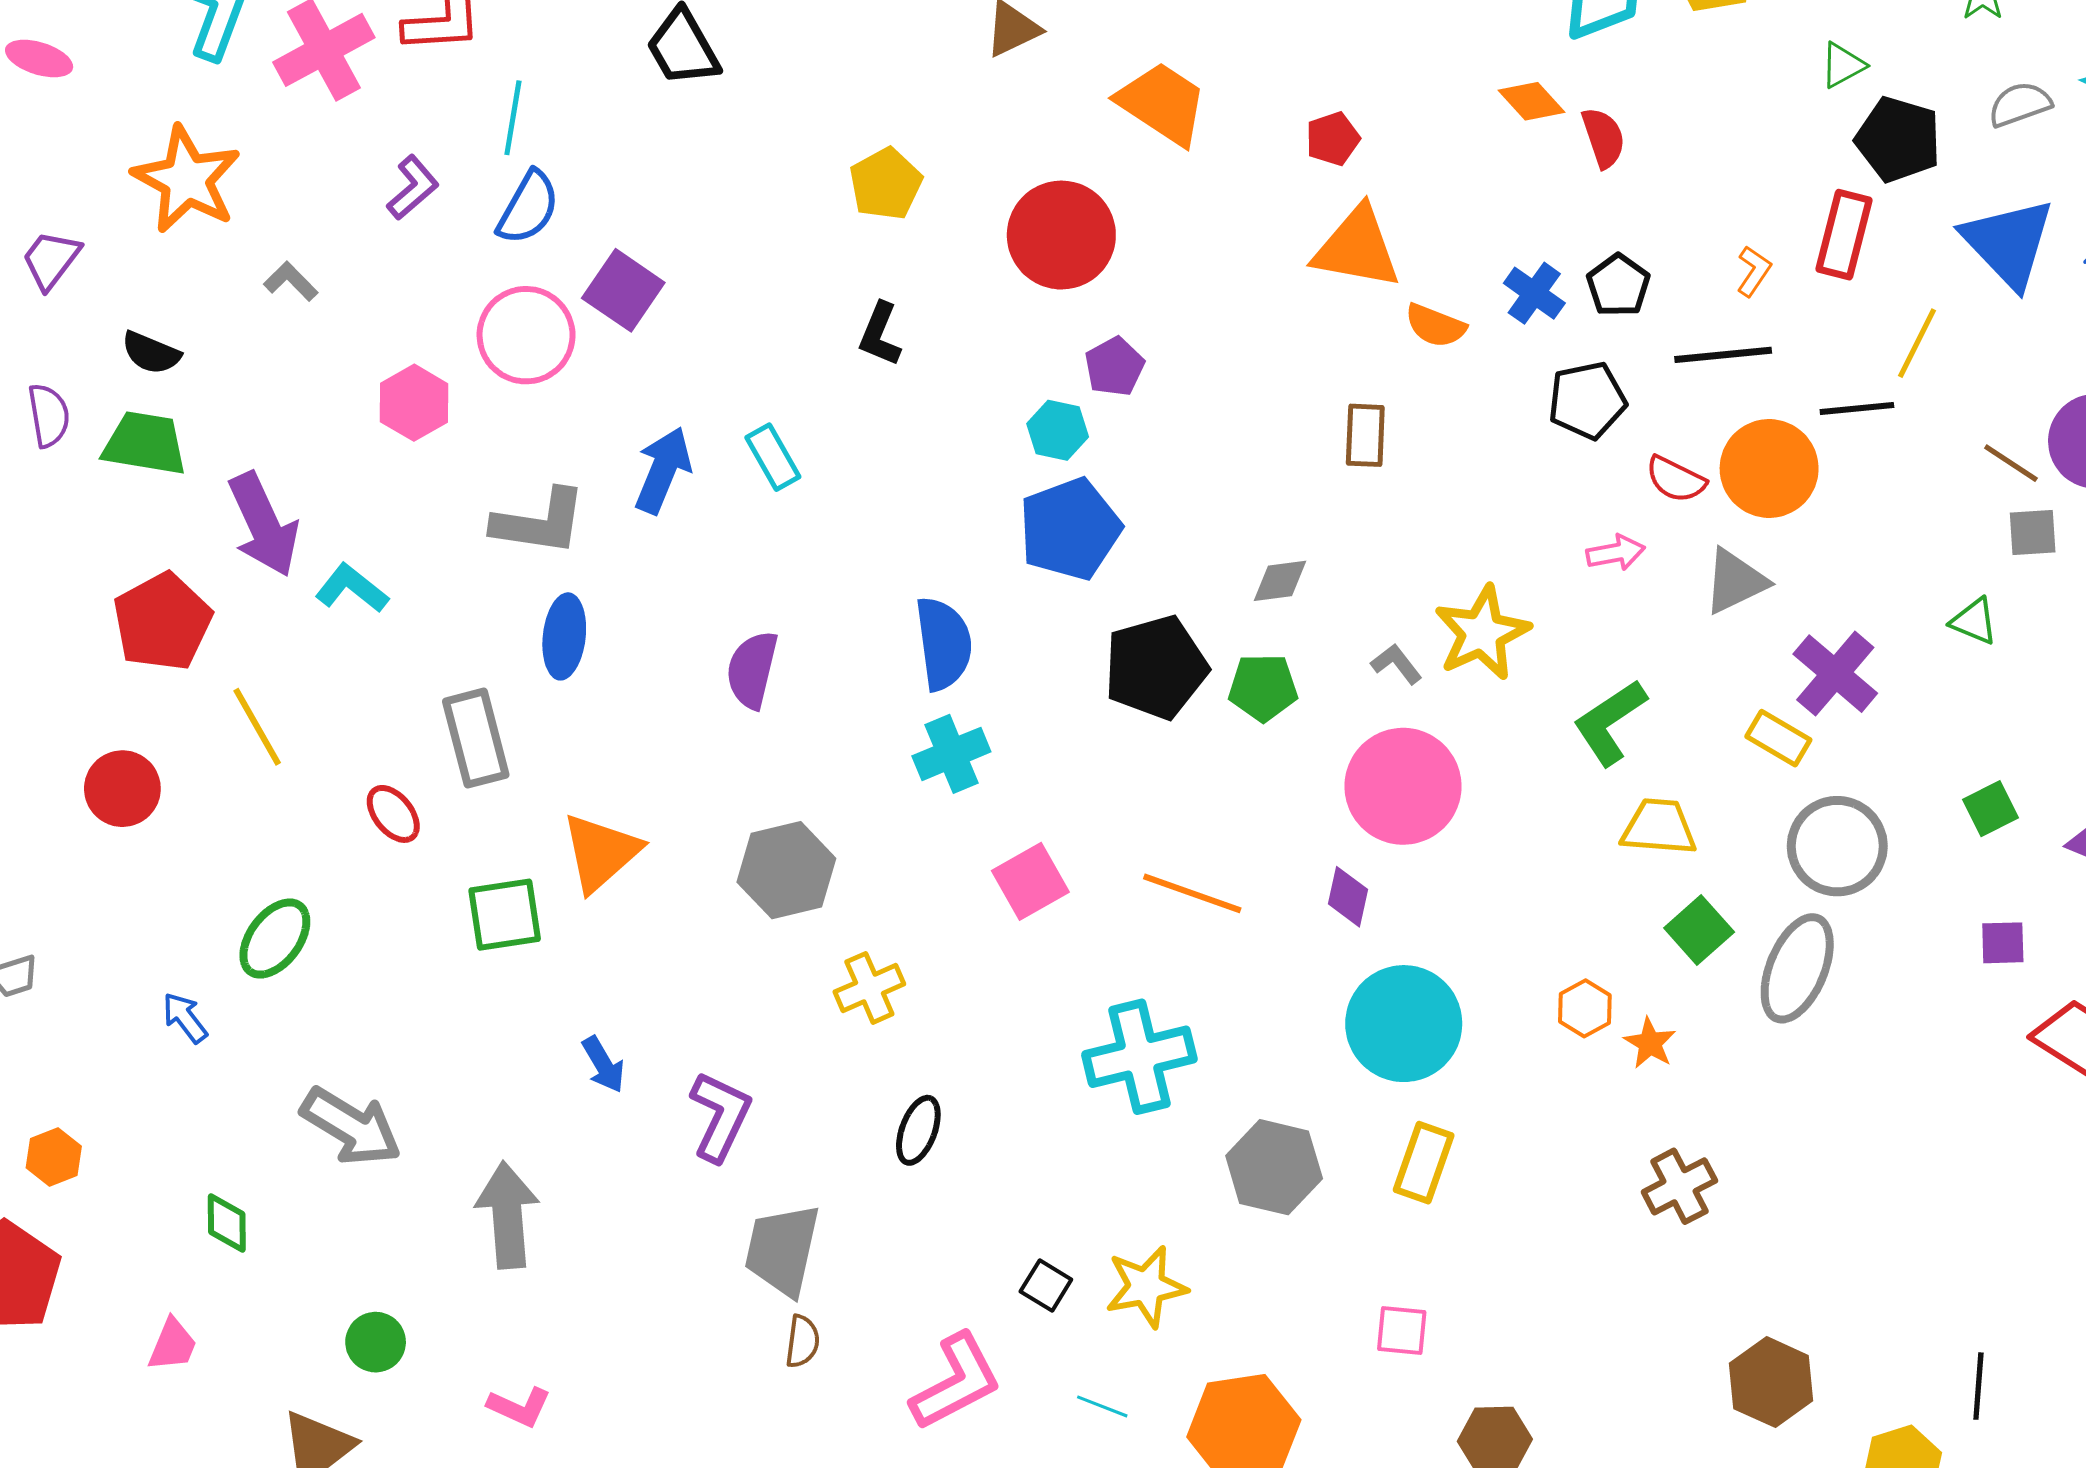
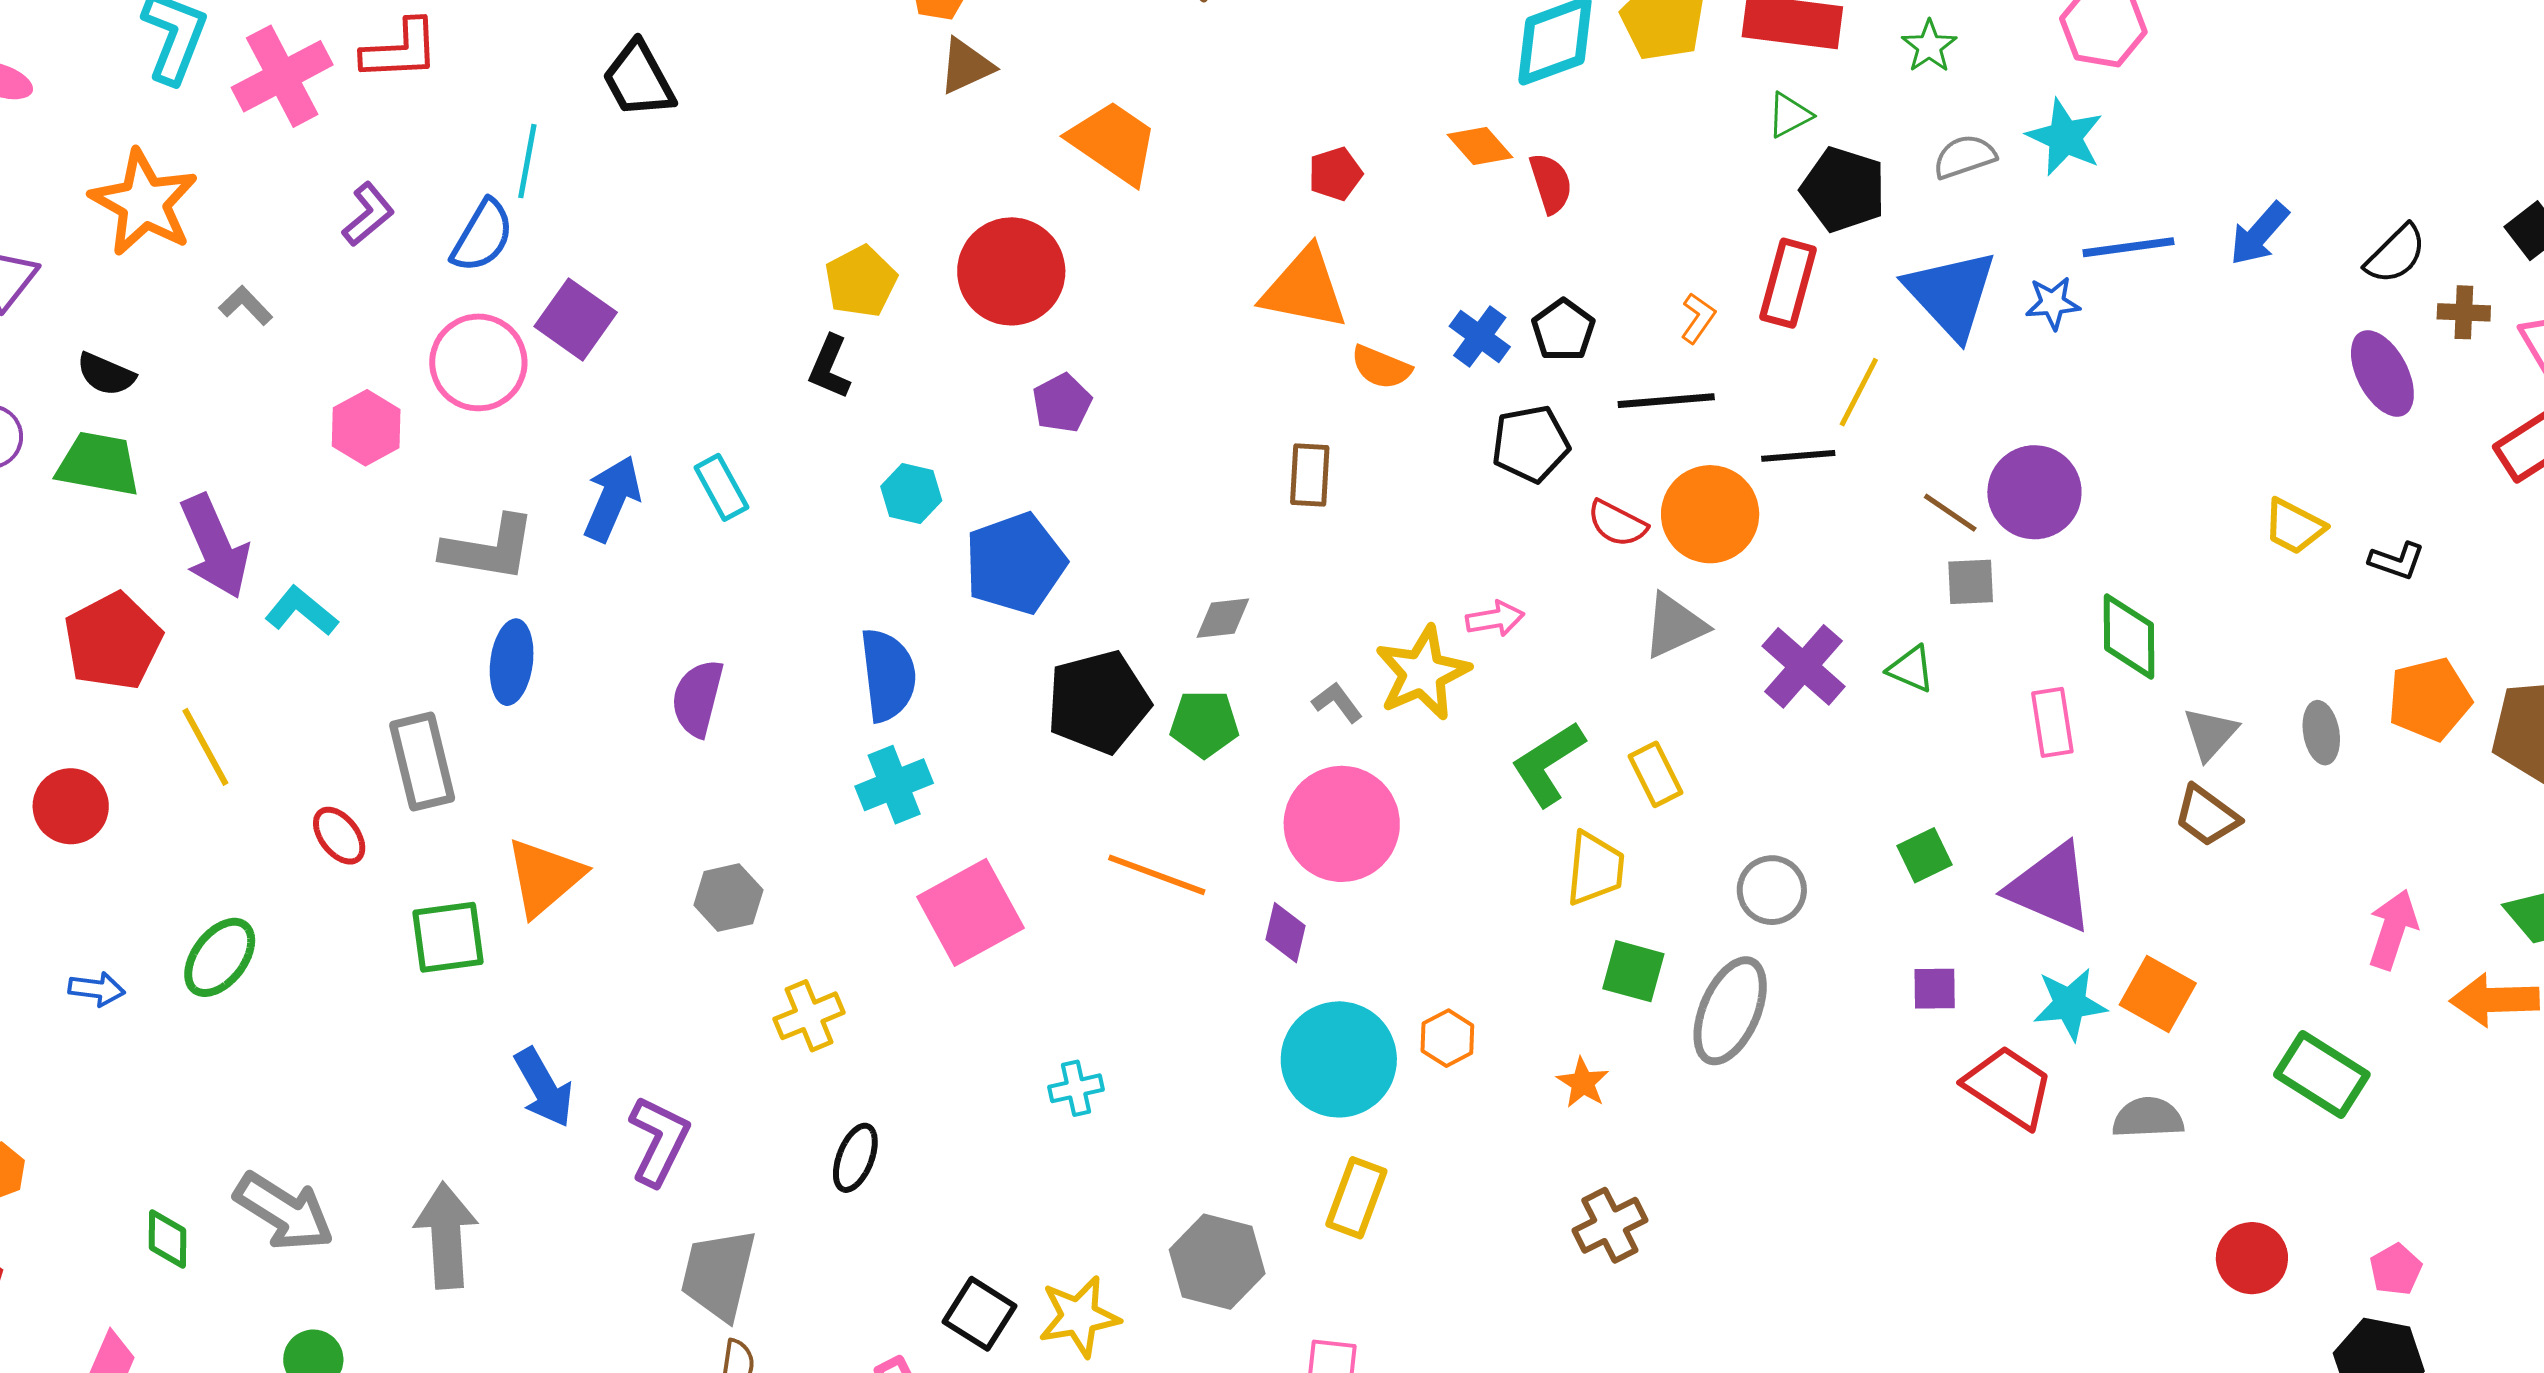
cyan line: (513, 118) -> (527, 161), moved
red pentagon: (1333, 139) -> (1335, 174), moved
yellow pentagon: (886, 184) -> (861, 281), moved
cyan hexagon: (1058, 430) -> (911, 494), moved
pink arrow: (1616, 553) -> (1495, 619), moved
purple cross: (1835, 674) -> (1804, 666), moved
yellow rectangle: (1778, 738) -> (1656, 774), moved, turned 32
yellow trapezoid: (1659, 827) -> (1595, 868), turned 90
gray circle: (1837, 846) -> (1772, 890), size x0.7
gray hexagon: (786, 870) -> (728, 898), size x0.7
pink square: (1030, 881) -> (970, 912), size x1.4
orange line: (1192, 893) -> (1157, 875), moved
green square: (1699, 930) -> (1633, 971), turned -34
orange hexagon: (1585, 1008) -> (1447, 1038), moved
blue arrow: (185, 1018) -> (97, 989), moved, turned 134
cyan cross: (1139, 1057) -> (1076, 1088), size x0.5
blue arrow: (603, 1065) -> (544, 1088), size x1.4
gray arrow: (351, 1126) -> (284, 1212), moved
gray hexagon: (1274, 1167) -> (1217, 1262), moved
black square: (1046, 1286) -> (980, 1314), size x1.4

